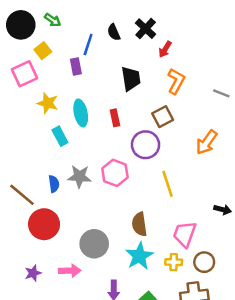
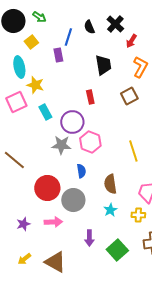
pink square: (24, 74) -> (16, 102), moved
cyan ellipse: (81, 113) -> (19, 67), moved
purple circle: (146, 145) -> (72, 122), moved
blue semicircle: (54, 184) -> (81, 171), moved
red circle: (44, 224) -> (47, 188), moved
cyan star: (139, 256) -> (110, 210), size x0.6

